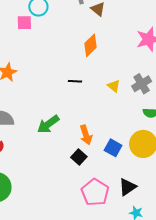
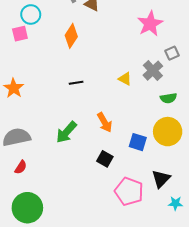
orange diamond: (91, 45) -> (71, 36), moved
black line: (75, 81) -> (76, 83), moved
orange arrow: (86, 135) -> (105, 122), moved

